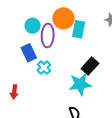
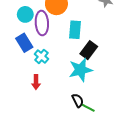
cyan rectangle: (79, 29) -> (75, 30), moved
red arrow: (14, 92) -> (36, 82), moved

